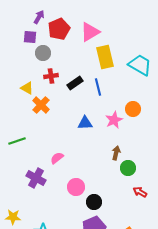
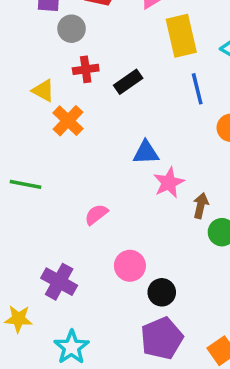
blue line: (98, 87) -> (197, 89), moved
pink star: (114, 120) -> (169, 183), moved
green line: (17, 141) -> (26, 184), turned 30
purple cross: (36, 178) -> (59, 282), moved

